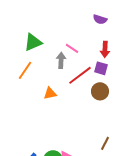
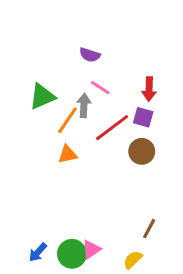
purple semicircle: (100, 19) -> (90, 55), moved
green triangle: (33, 42) -> (42, 96), moved
orange line: (25, 70) -> (68, 120), moved

